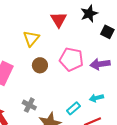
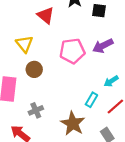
brown circle: (40, 65) -> (34, 69), moved
gray cross: (29, 105) -> (36, 110), moved, turned -32

